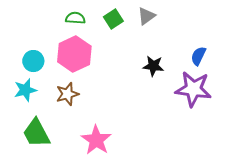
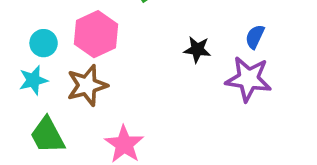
brown star: (67, 94) -> (87, 85), size x1.4

